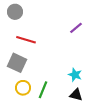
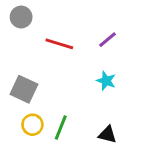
red line: (26, 40) -> (59, 44), moved
cyan star: (75, 75) -> (106, 81), moved

